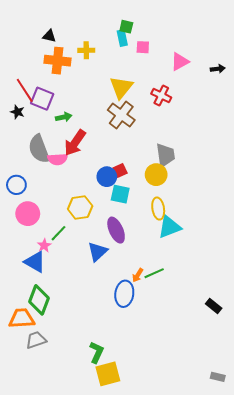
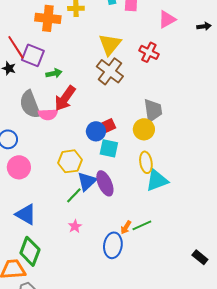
green line: (59, 233) -> (74, 195), moved
pink star: (44, 245) -> (75, 226), moved
blue triangle: (98, 252) -> (87, 181), moved

